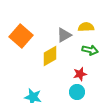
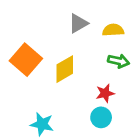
gray triangle: (64, 35) -> (78, 23), moved
orange square: (21, 36) -> (26, 60), moved

